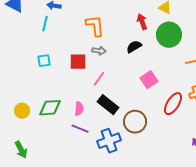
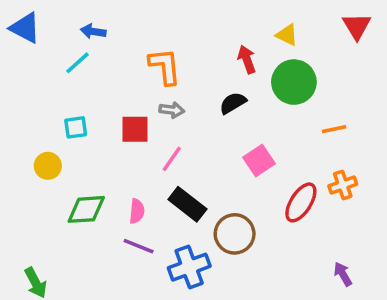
cyan line: (45, 24) -> (77, 63), turned 35
yellow circle: (22, 111) -> (48, 166), moved

